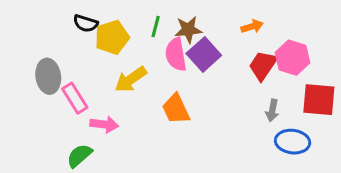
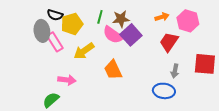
pink semicircle: (176, 54) -> (113, 35), turned -45
pink hexagon: (293, 58) -> (188, 21), moved
gray ellipse: (48, 76) -> (42, 31), moved
pink rectangle: (75, 98) -> (55, 42), moved
blue ellipse: (293, 142) -> (164, 91), moved

